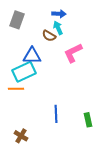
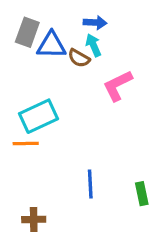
blue triangle: (32, 56) -> (51, 45), moved
brown cross: (21, 136) -> (34, 219), turned -32

